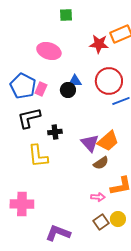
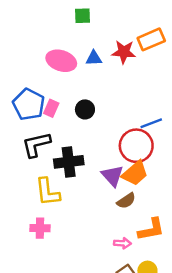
blue triangle: (75, 81) -> (94, 58), moved
red circle: (109, 81) -> (136, 146), moved
black cross: (55, 132) -> (69, 162), size x1.6
pink cross: (22, 204) -> (40, 228), moved, size x0.7

